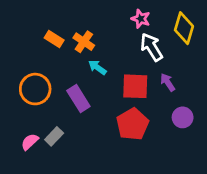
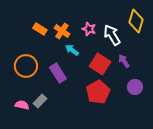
pink star: (141, 19) -> (89, 29), moved
red square: (135, 86) -> (100, 64), turned 30
pink semicircle: (30, 142) -> (22, 105), turned 56

